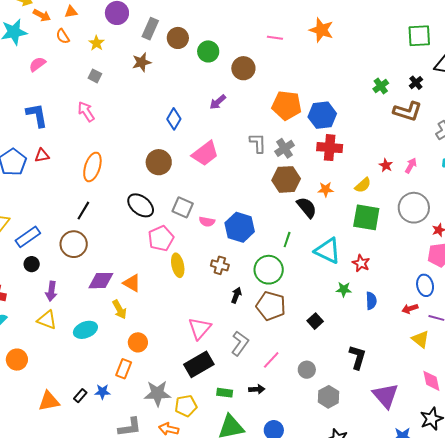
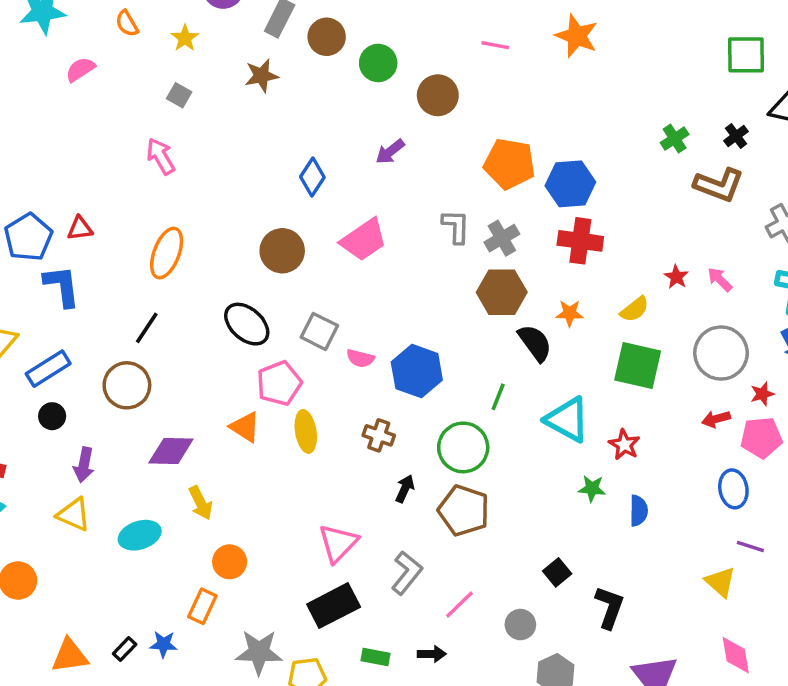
blue L-shape: (37, 115) -> (62, 286), moved
pink arrow: (411, 166) -> (720, 279), turned -77
orange triangle: (132, 283) -> (245, 427), moved
red arrow: (410, 309) -> (716, 419), moved
black square: (315, 321) -> (557, 572), moved

